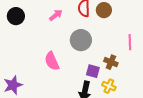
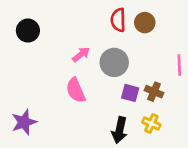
pink arrow: (56, 15) -> (81, 54), moved
purple square: (93, 71) -> (130, 93), moved

